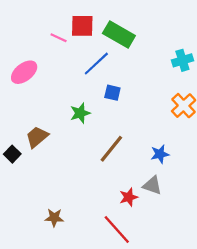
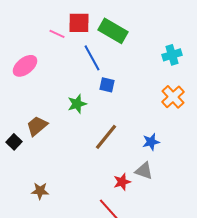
blue line: (96, 64) -> (92, 58), turned -76
brown star: (54, 218) -> (40, 191), moved

